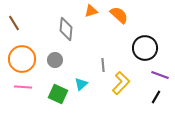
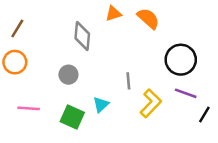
brown line: (14, 23) -> (17, 28), turned 63
orange circle: (22, 59) -> (15, 62), moved, size x0.7
purple line: (160, 75) -> (186, 93), moved
black line: (156, 97) -> (204, 115), moved

